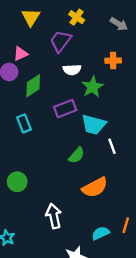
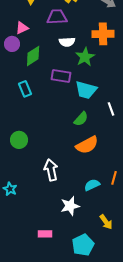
purple trapezoid: (61, 41) -> (57, 17), turned 50
orange cross: (113, 61) -> (103, 34), size x1.5
purple rectangle: (65, 109) -> (61, 76), turned 30
white line: (112, 146) -> (111, 109), moved
green semicircle: (77, 155) -> (81, 119), moved

